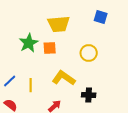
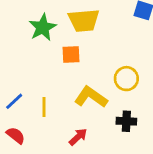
green star: (29, 43) -> (43, 27), moved
yellow circle: (89, 53) -> (126, 79), moved

